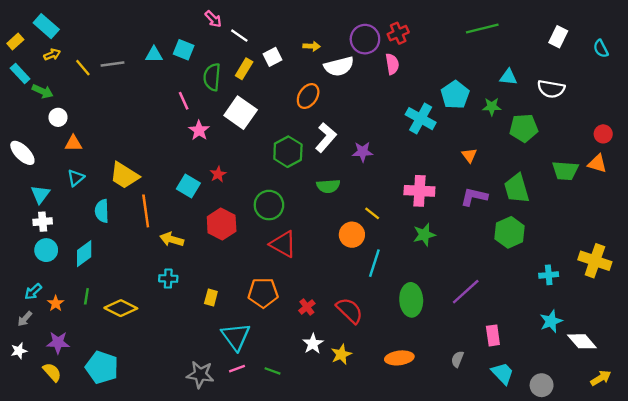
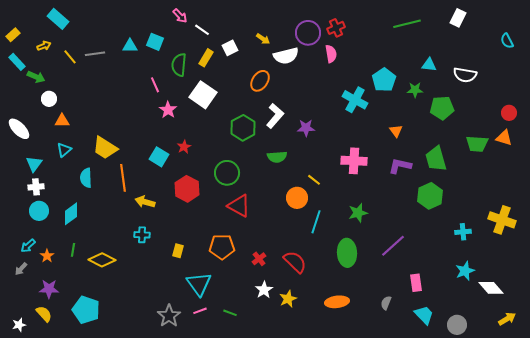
cyan rectangle: (46, 26) -> (58, 19), moved
white rectangle: (558, 37) -> (458, 18), moved
yellow arrow: (312, 46) -> (263, 39), turned 32
green star: (424, 235) -> (358, 213), moved
white star: (19, 351) -> (19, 325), moved
gray star: (200, 375) -> (169, 316), turned 30

